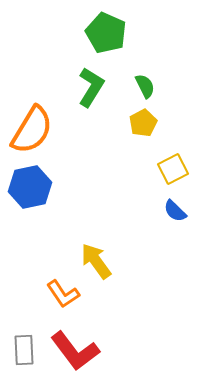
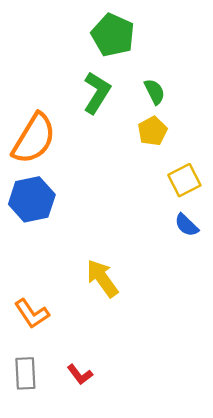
orange L-shape: (63, 294) -> (32, 314), moved
red L-shape: (75, 351) -> (80, 374), size x0.5

